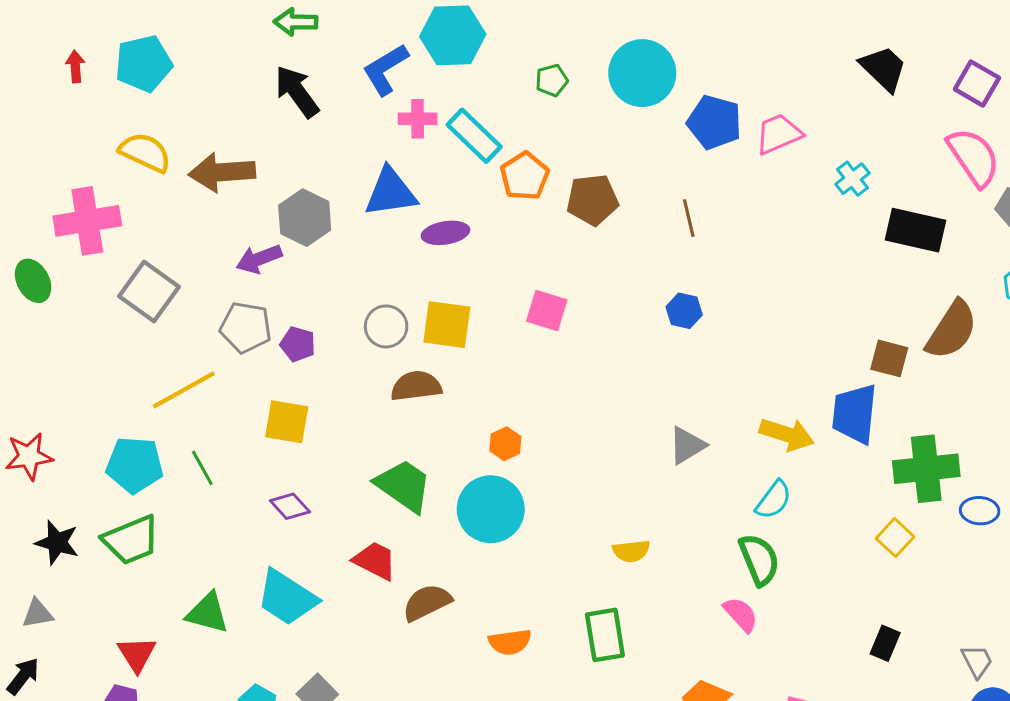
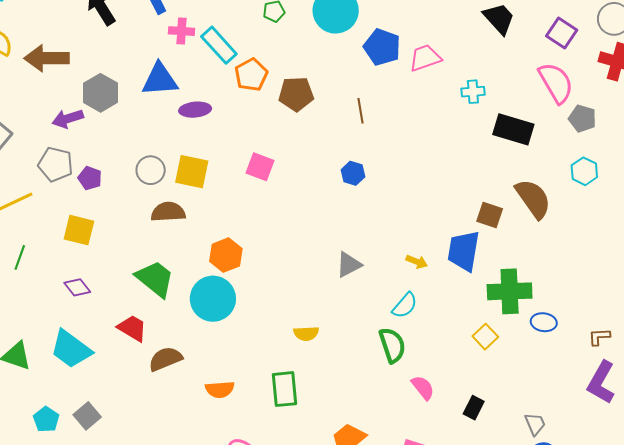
cyan cross: (852, 179) -> (473, 92), turned 30
brown semicircle: (952, 330) -> (533, 199), turned -72
yellow arrow: (787, 434) -> (417, 262), size x0.6
orange hexagon: (505, 444) -> (226, 255), size x1.5
green line: (202, 468) -> (20, 257), turned 45
pink semicircle: (741, 614) -> (423, 388), moved

